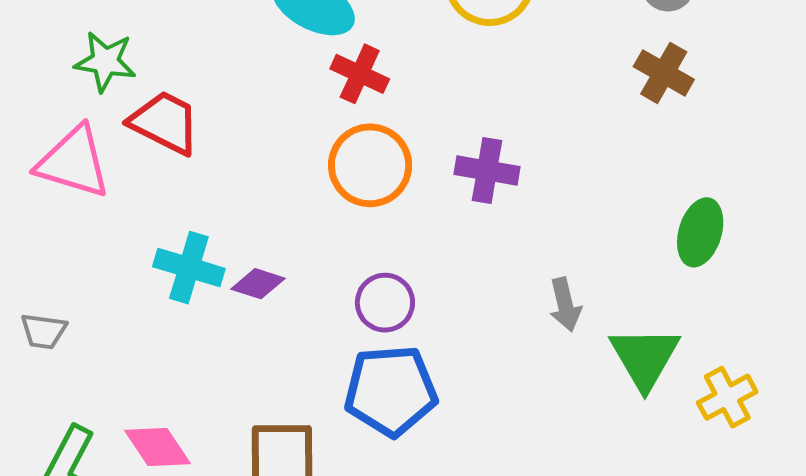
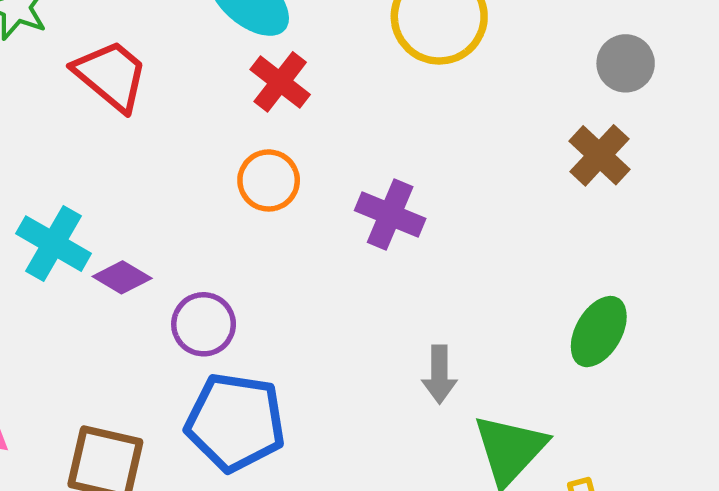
red trapezoid: (165, 123) -> (111, 75), moved
orange circle: (370, 165) -> (269, 180), size x0.7
purple circle: (385, 303) -> (204, 324), moved

